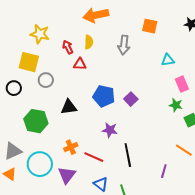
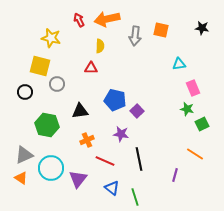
gray arrow: (124, 45) -> (135, 36), moved
red arrow: (68, 47) -> (79, 20), moved
purple square: (131, 99) -> (137, 111), moved
orange cross: (71, 147) -> (87, 140), moved

